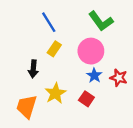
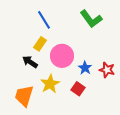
yellow rectangle: (54, 49) -> (40, 44), moved
pink circle: (91, 51) -> (62, 56), moved
black arrow: (33, 69) -> (30, 62), turned 119

